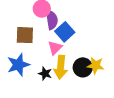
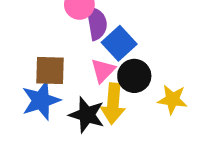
brown square: (25, 35) -> (50, 71), moved
black circle: (83, 67) -> (134, 76), moved
black star: (45, 74) -> (87, 115), size x1.5

